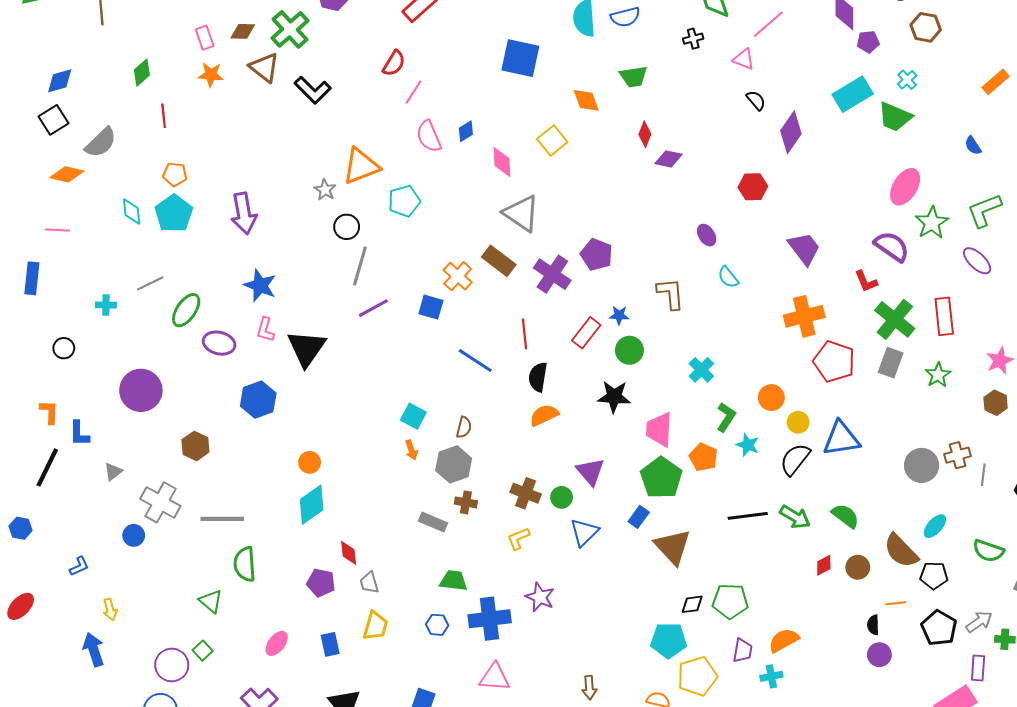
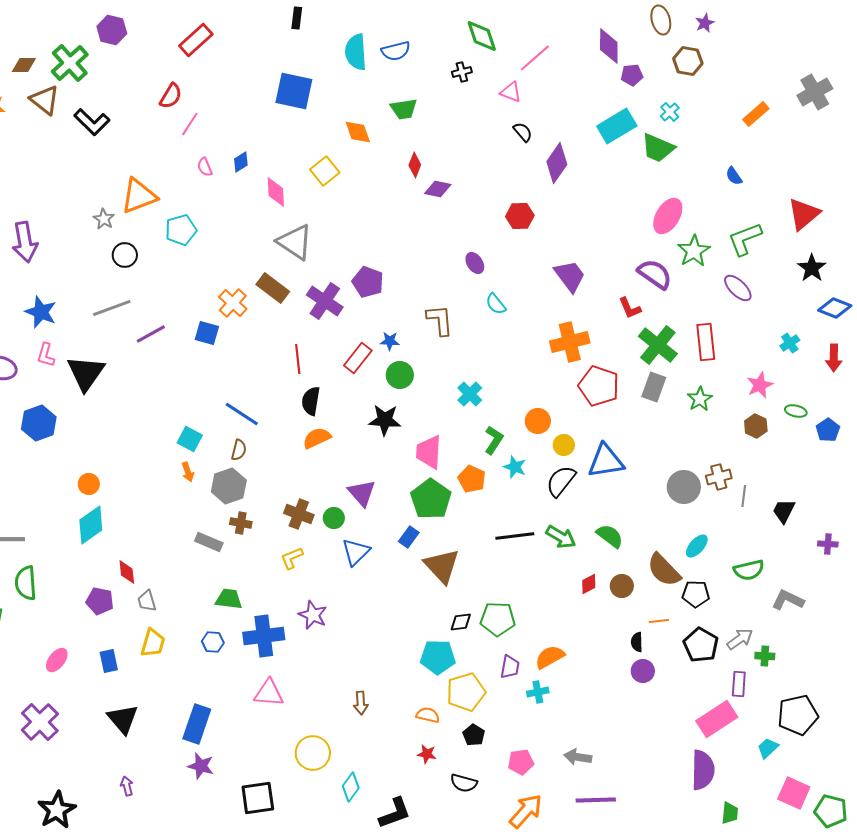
pink semicircle: (429, 136) -> (205, 167), size x0.6
gray line: (360, 266) -> (112, 308), moved, turned 54
blue line: (475, 361) -> (242, 414), moved
green semicircle: (988, 551) -> (749, 570), turned -32

